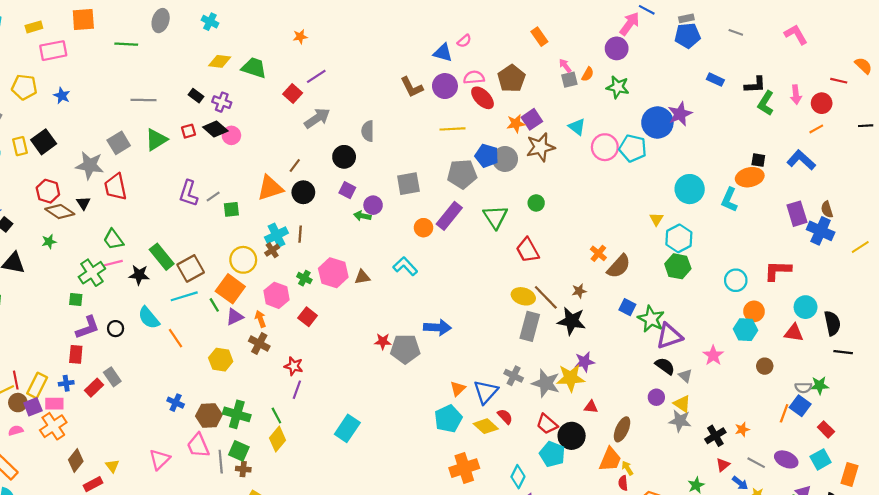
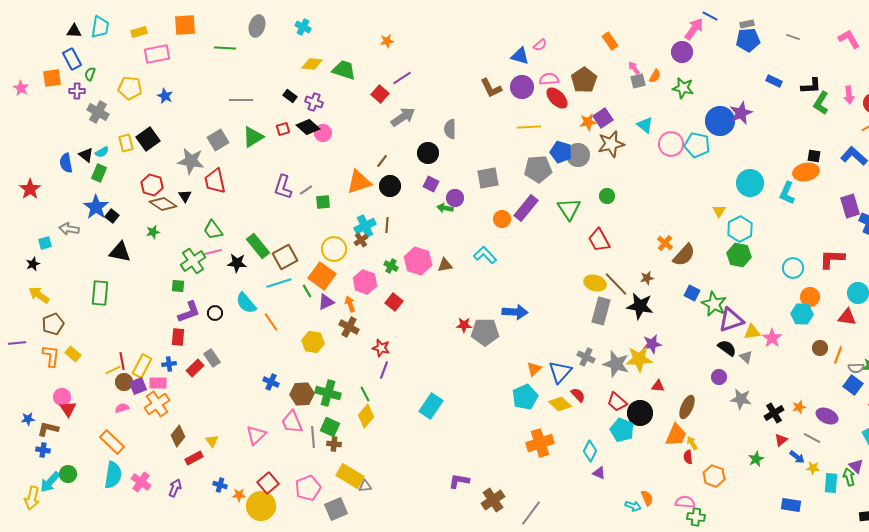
yellow triangle: (682, 404) -> (752, 332), moved, turned -42
orange line: (784, 413) -> (838, 355), moved
purple ellipse: (786, 459) -> (827, 416), moved

